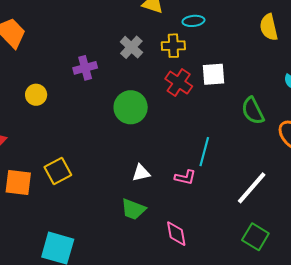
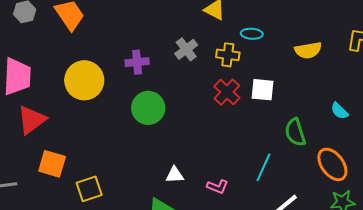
yellow semicircle: (269, 27) -> (308, 50), moved, turned -96
yellow circle: (36, 95) -> (84, 80), size x1.8
green circle: (131, 107) -> (148, 108), moved
cyan line: (204, 152) -> (263, 167), moved
yellow square: (58, 171) -> (89, 189), moved

